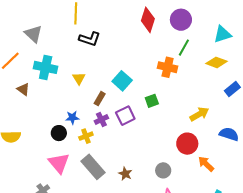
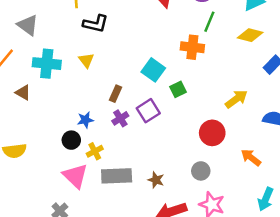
yellow triangle: (79, 78) -> (86, 60), moved
cyan square: (122, 81) -> (153, 70), moved
yellow cross: (86, 136) -> (95, 151), moved
red circle: (187, 144) -> (212, 133), moved
gray rectangle: (93, 167) -> (117, 176), turned -45

